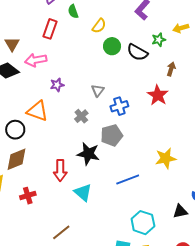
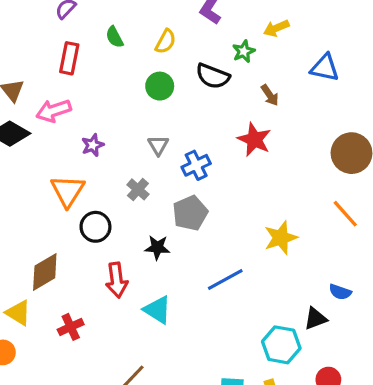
green semicircle: (73, 11) -> (115, 37), moved
yellow semicircle: (99, 26) -> (166, 41), moved
green circle: (112, 46) -> (160, 86), moved
brown arrow: (171, 69) -> (270, 95), turned 136
orange triangle: (38, 111) -> (68, 191), turned 50
black circle: (15, 130) -> (95, 227), moved
black star: (88, 154) -> (157, 247), size x0.7
cyan hexagon: (143, 223) -> (281, 345), moved

